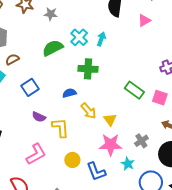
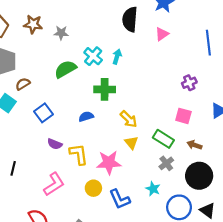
green rectangle: (134, 90) -> (163, 139), moved
yellow arrow: (89, 111) -> (129, 119), moved
pink star: (111, 145) -> (109, 163), moved

